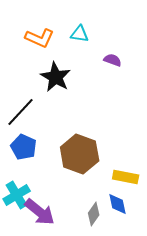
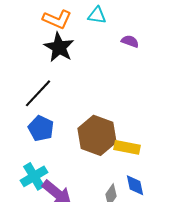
black star: (56, 77) -> (59, 47), moved
yellow rectangle: (126, 177) -> (127, 147), moved

